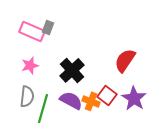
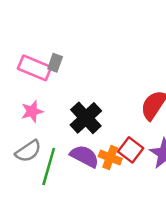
gray semicircle: (27, 96) -> (28, 151), turned 50

